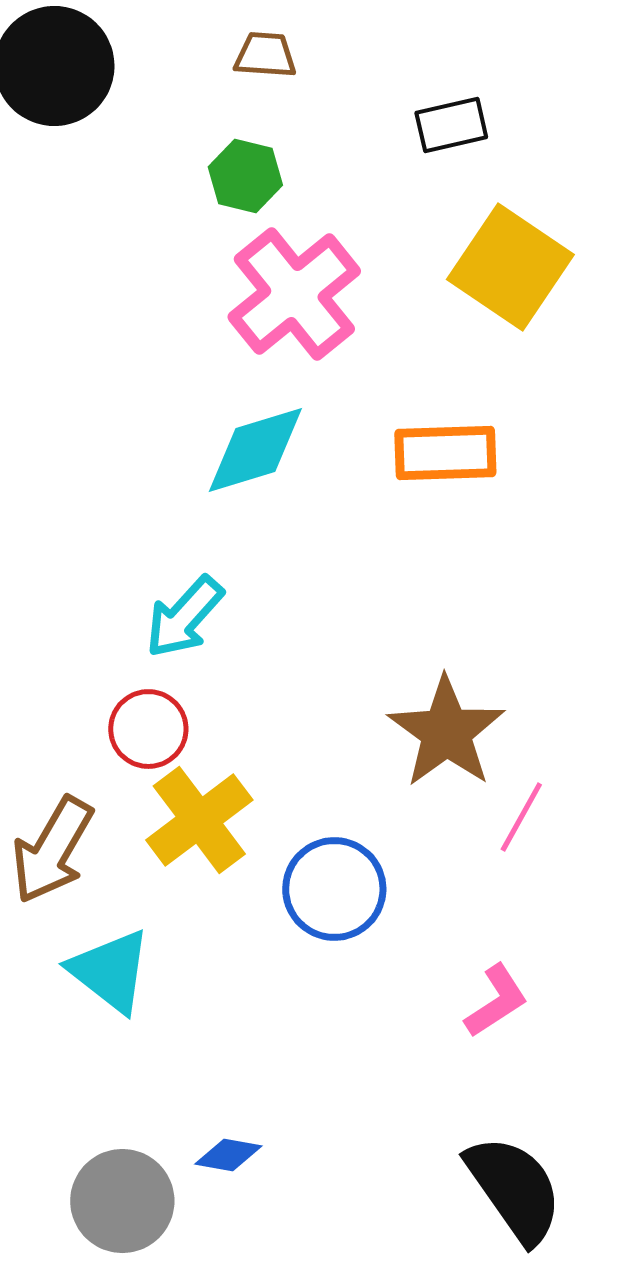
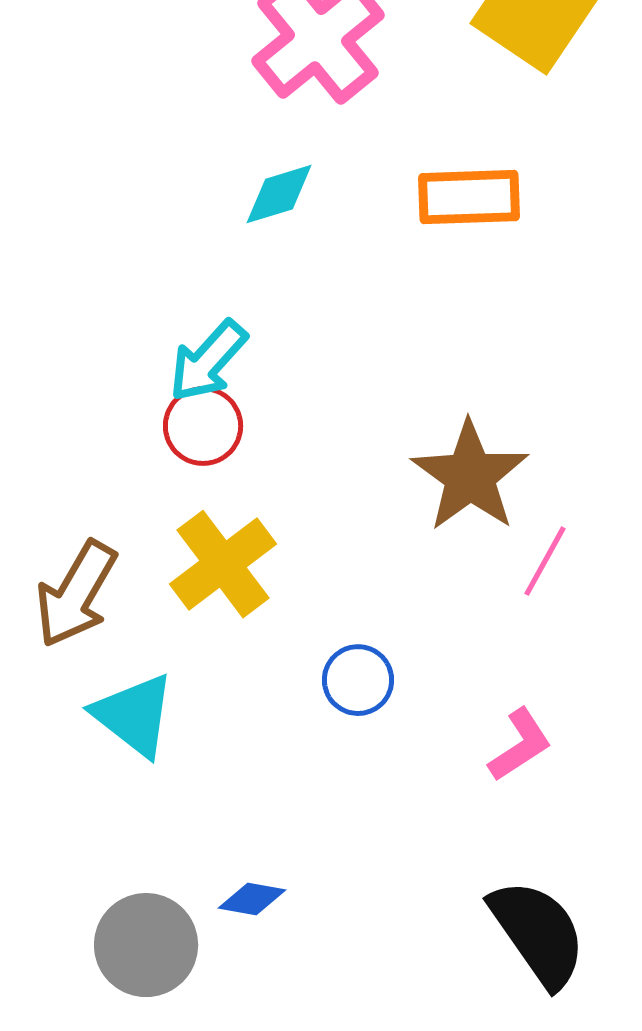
cyan diamond: (255, 450) -> (279, 194), size x0.7
red circle: (148, 729) -> (203, 426), moved
blue circle: (334, 889) -> (358, 680), moved, size x0.7

